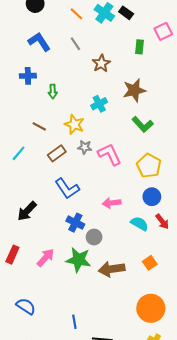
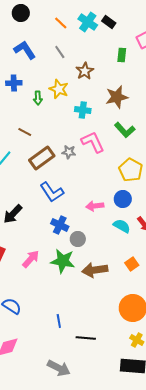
cyan cross: (99, 104) -> (83, 110), turned 35
yellow star: (74, 124) -> (59, 89), moved
brown rectangle: (57, 153) -> (42, 158), size x1.4
pink L-shape: (110, 154) -> (93, 142), moved
blue circle: (152, 197) -> (123, 199), moved

